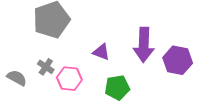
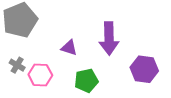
purple hexagon: (178, 60) -> (144, 69), moved

